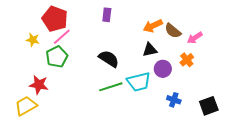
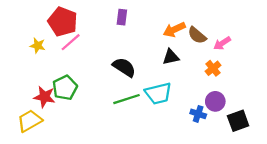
green pentagon: (57, 57) -> (65, 88), moved
purple circle: (163, 69) -> (215, 101), moved

